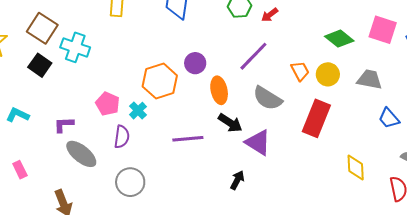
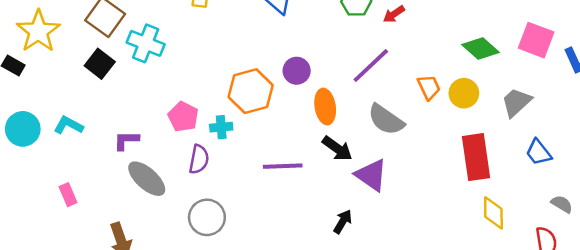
gray trapezoid: (370, 80) -> (516, 102), turned -56
cyan cross: (138, 111) -> (221, 127), turned 36
red rectangle: (316, 118) -> (476, 157), moved, turned -33

